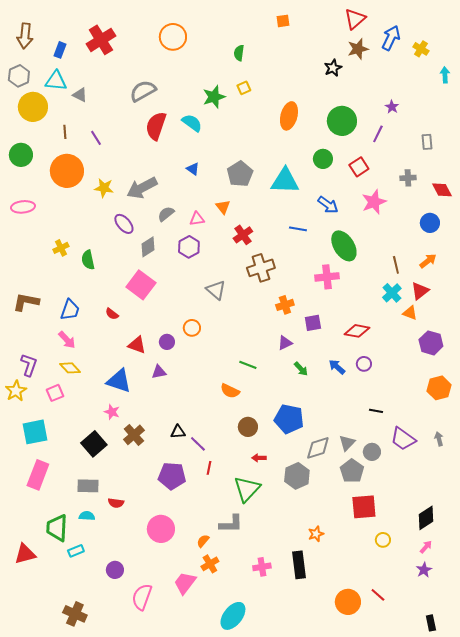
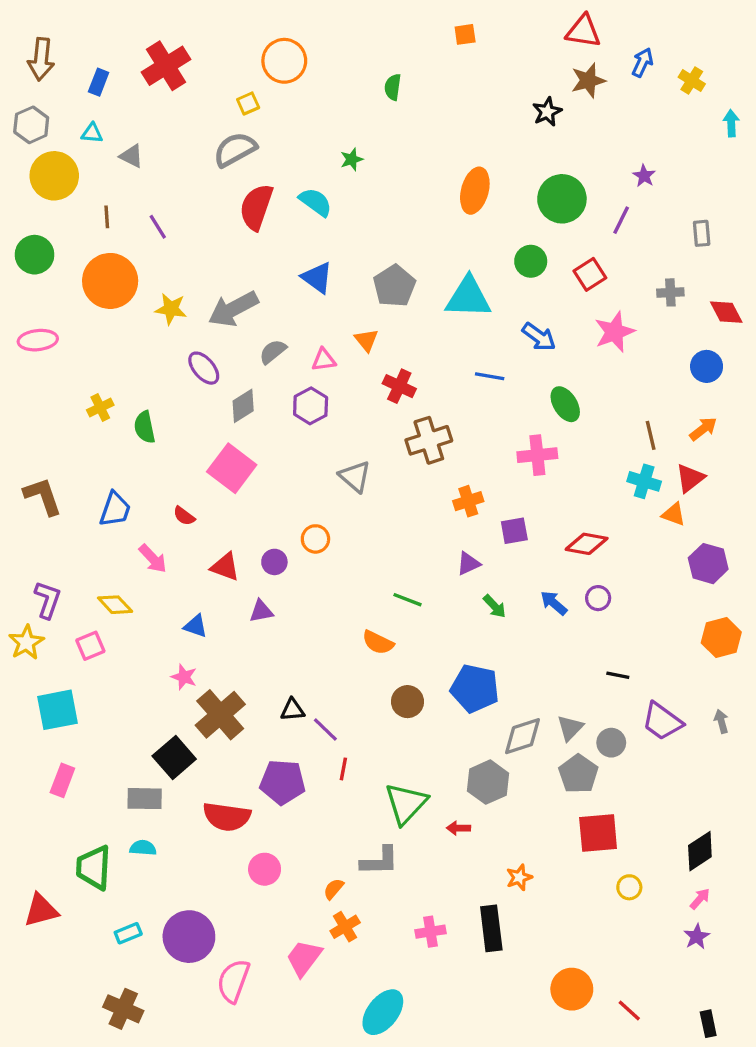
red triangle: (355, 19) -> (583, 31), turned 50
blue arrow: (391, 38) -> (642, 62), size x0.7
cyan triangle: (56, 81) -> (92, 133), size x0.6
yellow square: (244, 88) -> (248, 104), moved
green star: (214, 97) -> (352, 159), size x0.6
blue triangle: (193, 169) -> (317, 278), size x1.5
red cross: (243, 235) -> (399, 386), turned -30
green ellipse: (344, 246) -> (565, 404), size x0.7
cyan cross: (392, 293) -> (644, 481), turned -30
brown L-shape: (26, 302) -> (43, 496), turned 60
pink arrow: (67, 340) -> (153, 559), moved
blue triangle: (119, 381) -> (196, 626), size x0.6
brown cross: (134, 435) -> (220, 715), size x1.4
black square: (94, 444) -> (174, 757), moved
red arrow: (259, 458) -> (458, 828), moved
pink rectangle: (38, 475) -> (62, 780), size x0.7
red semicircle: (116, 503) -> (227, 817), moved, size x1.8
pink circle: (161, 529) -> (265, 869), size x0.7
cyan rectangle: (76, 551) -> (128, 933), moved
purple circle: (115, 570) -> (189, 937), size x1.8
red line: (378, 595) -> (629, 1010), moved

